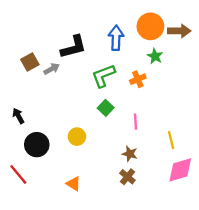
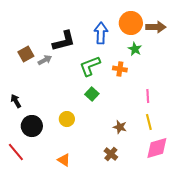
orange cross: (138, 79) -> (120, 69), turned 32
pink line: (135, 122) -> (148, 96), moved
brown star: (130, 154) -> (120, 127), moved

